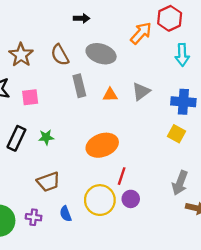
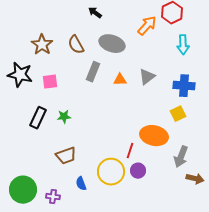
black arrow: (82, 18) -> (95, 13), turned -144
gray rectangle: (79, 86) -> (93, 72), turned 36
yellow square: (176, 134) -> (178, 114), turned 35
orange ellipse: (102, 145) -> (154, 136), moved, turned 32
purple cross: (34, 217) -> (53, 197), moved

